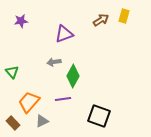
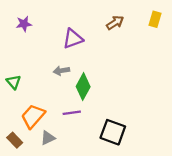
yellow rectangle: (124, 16) -> (155, 19), moved

